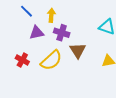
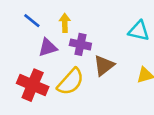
brown triangle: (78, 50) -> (104, 66), turned 30
red cross: (22, 60) -> (33, 85), size x1.6

